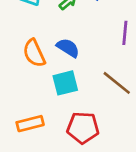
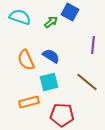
orange rectangle: (30, 124) -> (29, 102), moved

